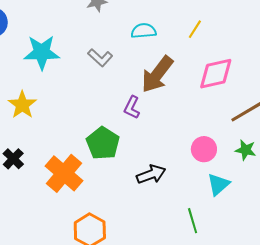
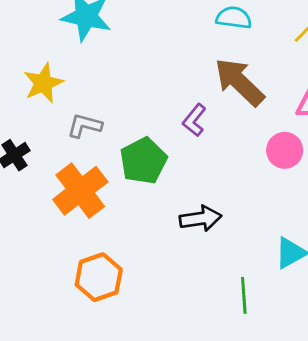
gray L-shape: (100, 58) -> (85, 126), moved, turned 140
brown arrow: (157, 74) -> (239, 82), turned 84
pink circle: (204, 149) -> (285, 150), moved

